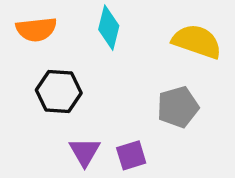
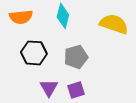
gray pentagon: (178, 107) -> (76, 57), moved

